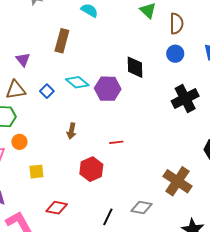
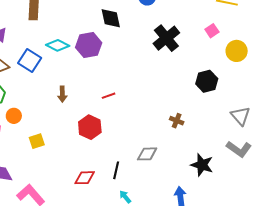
blue square: (47, 91) -> (30, 60), size x1.6
brown cross: (178, 181) -> (177, 121), size x0.5
red diamond: (57, 208) -> (85, 178), moved

